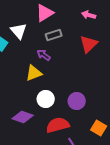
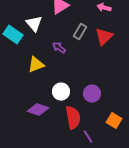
gray rectangle: (54, 35) -> (80, 32), moved, turned -42
yellow triangle: (34, 73) -> (36, 65), moved
red semicircle: (58, 125) -> (73, 118), turned 95

